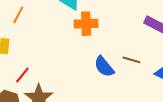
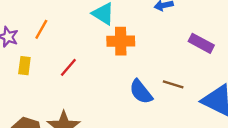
red line: (22, 75) -> (68, 67), moved

